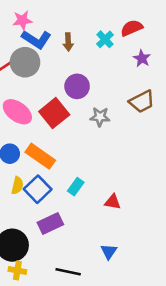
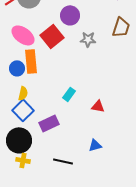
brown trapezoid: (142, 102) -> (121, 27), turned -45
orange rectangle: (40, 156) -> (31, 61), moved, turned 50
blue square: (38, 189) -> (23, 110), moved
blue triangle: (109, 251) -> (95, 145), turned 40

